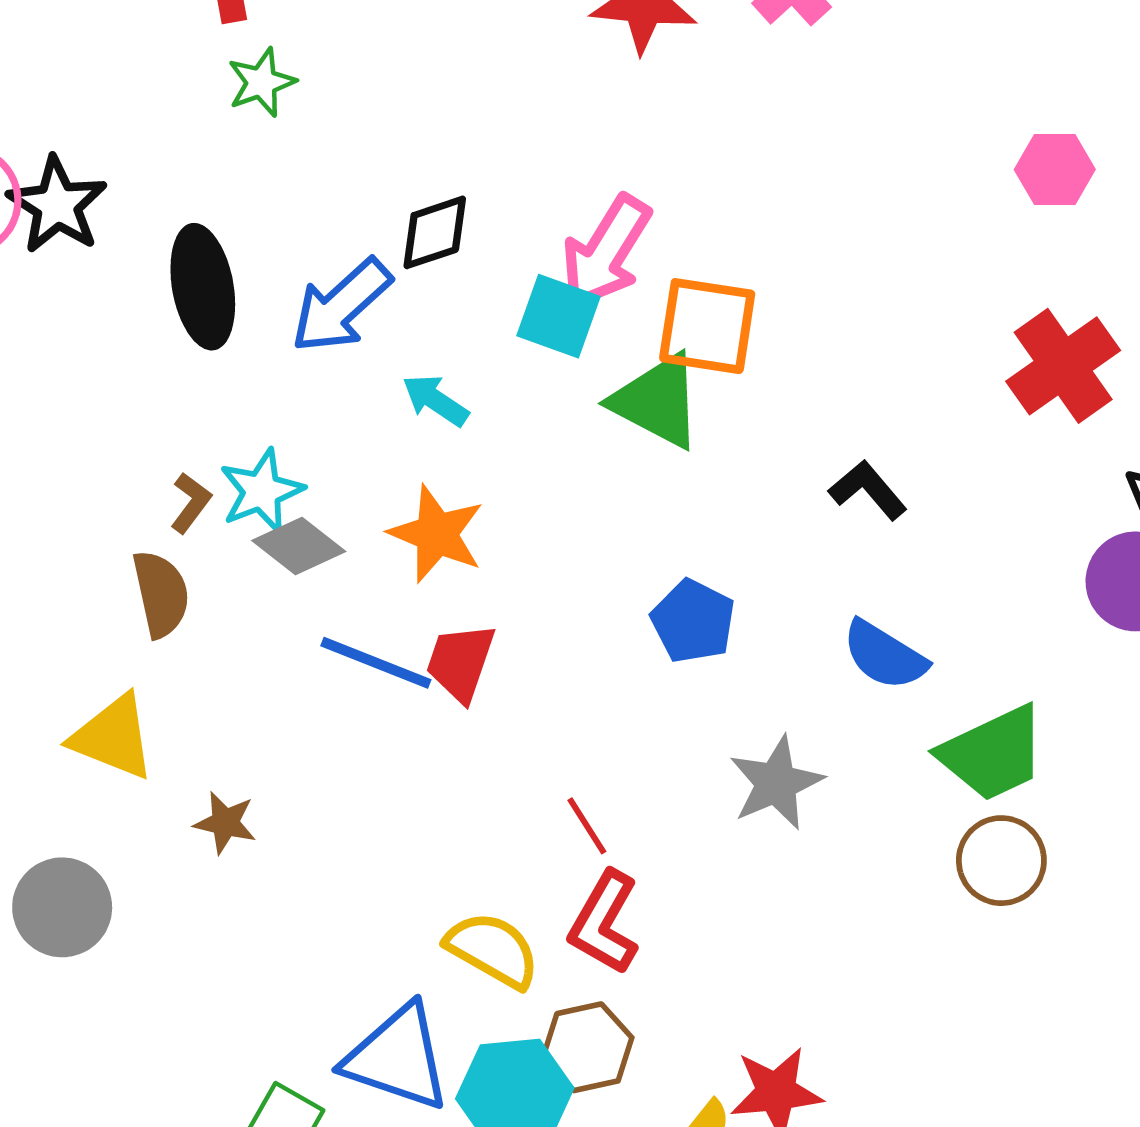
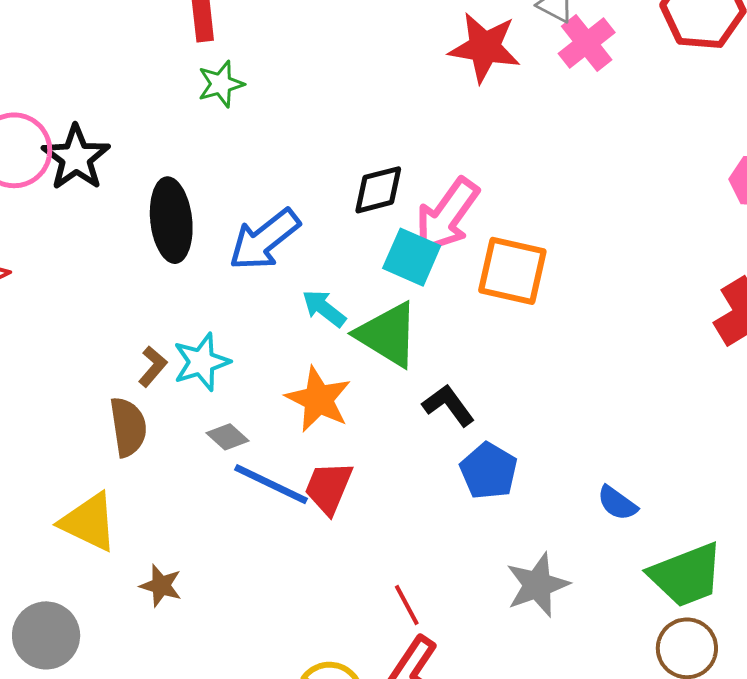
black diamond: (435, 232) -> (378, 190), moved
green triangle: (657, 401) -> (388, 335), moved
black L-shape: (868, 490) -> (448, 405), moved
gray diamond: (299, 546) -> (227, 437), moved, size x0.7
blue semicircle: (885, 655) -> (617, 503), size x0.7

